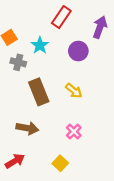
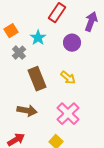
gray cross: (18, 62) -> (19, 53), turned 32
pink cross: (74, 132) -> (68, 114), size x1.6

